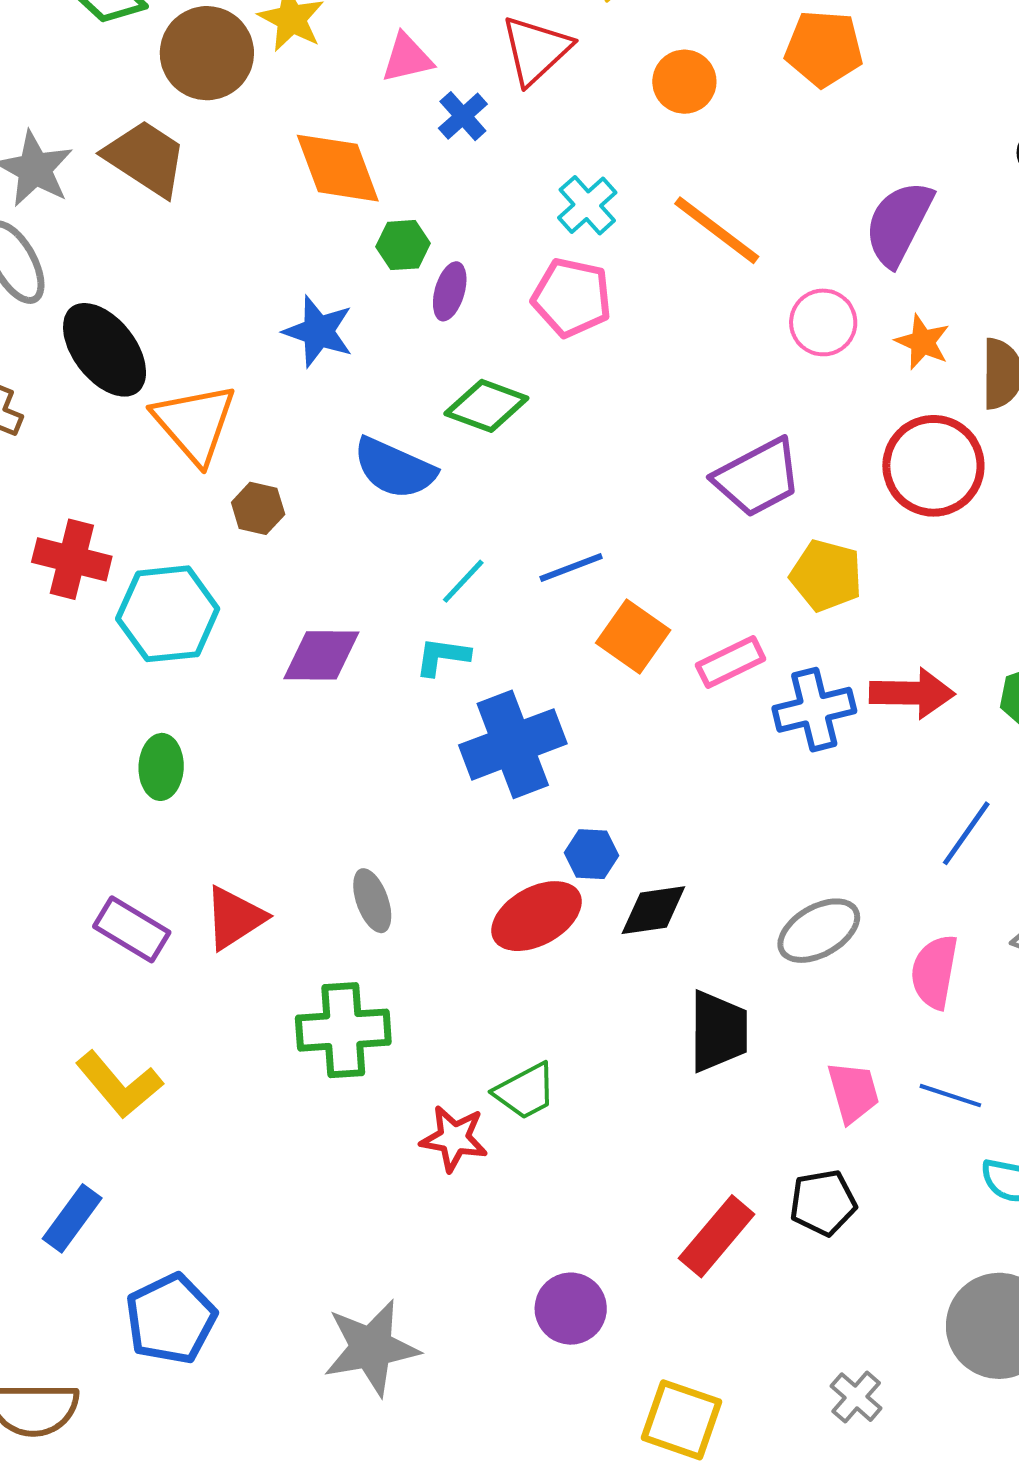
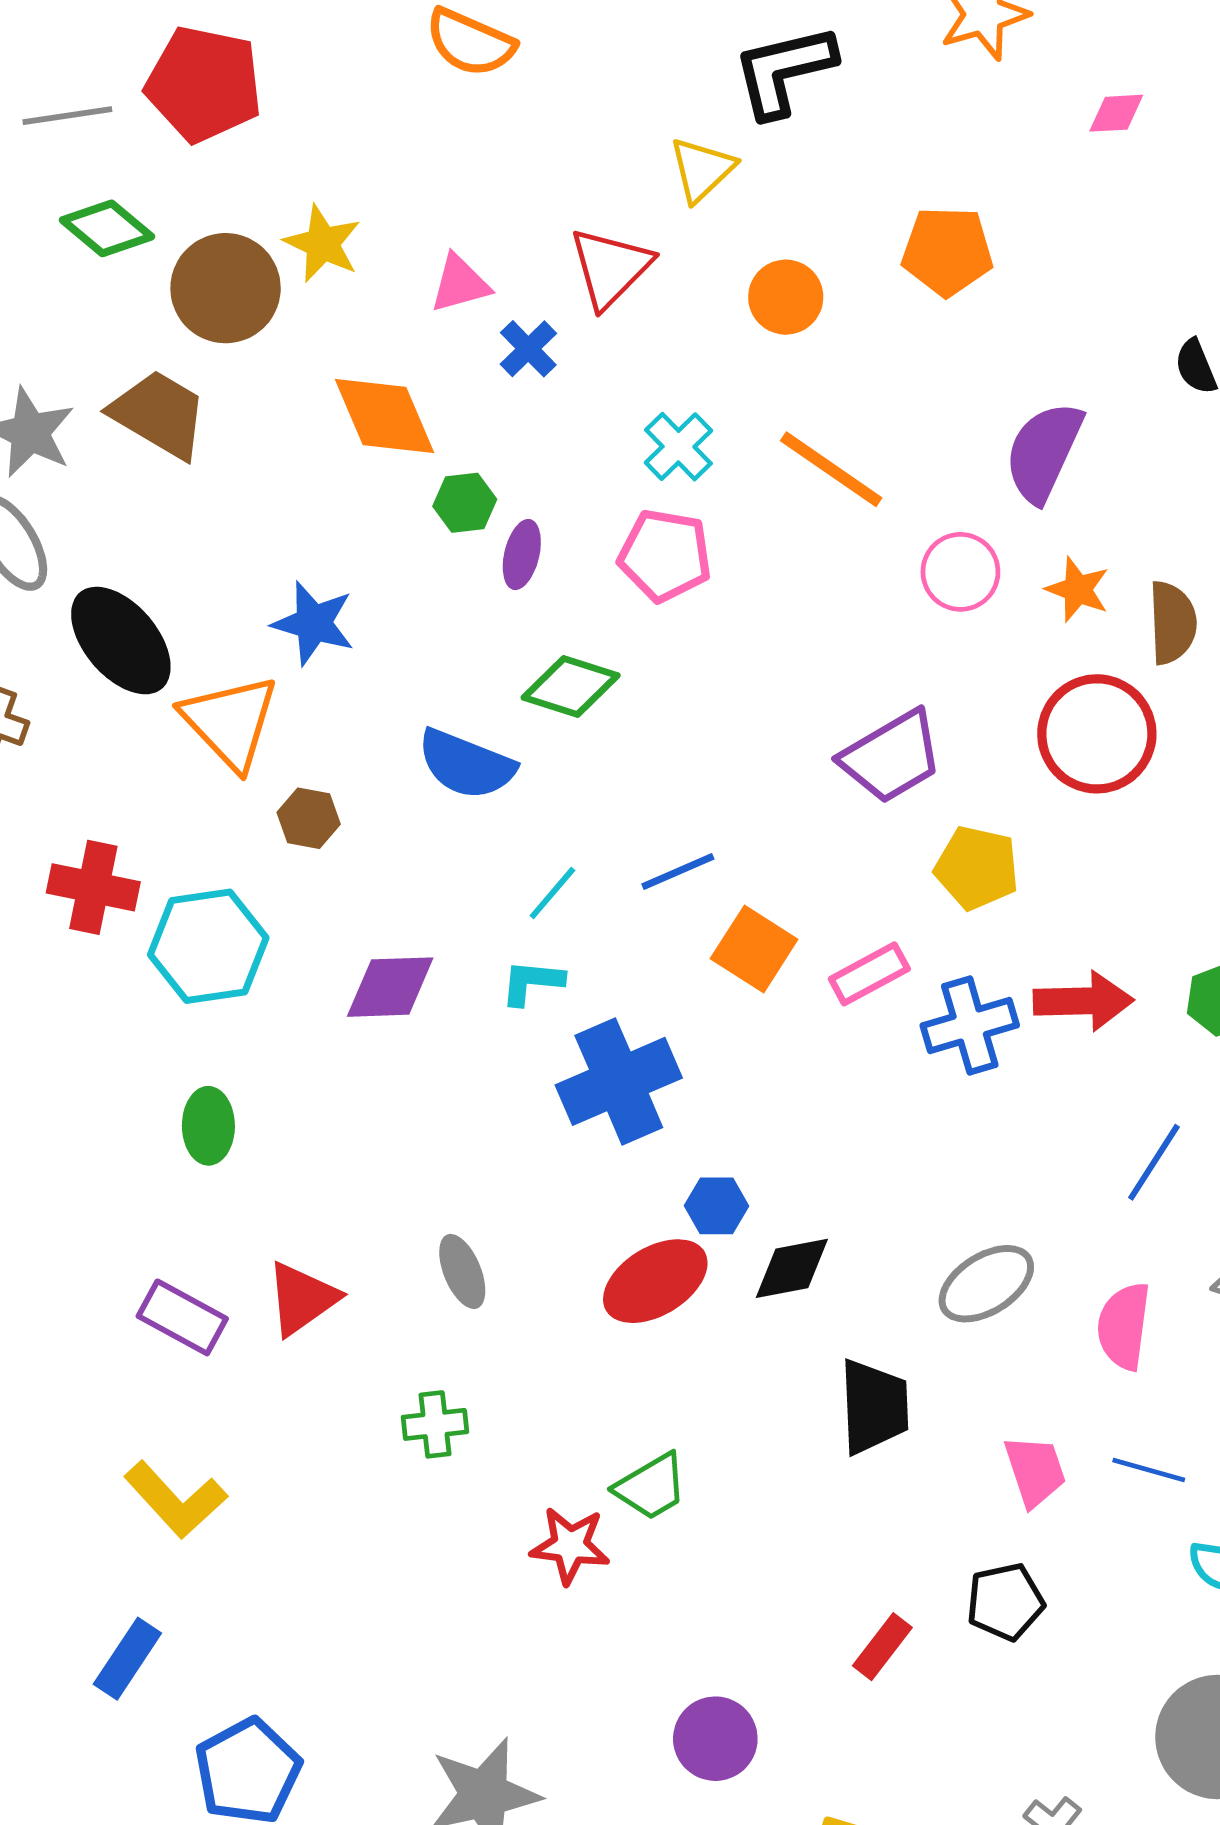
blue star: (318, 331) -> (313, 623), moved
green cross: (343, 1030) -> (435, 1424), size x0.6
red rectangle: (717, 1236) -> (882, 1647), size x0.7

